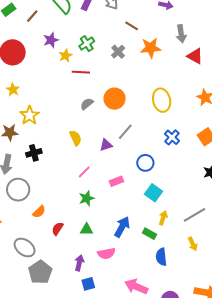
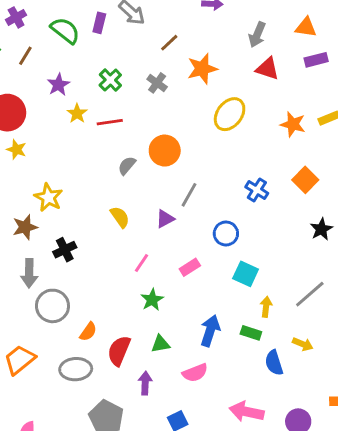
brown line: (132, 26) -> (169, 43), turned -64
gray arrow: (181, 34) -> (257, 35), moved, turned 42
yellow star: (65, 56) -> (77, 113), moved
yellow star: (13, 90) -> (16, 149), moved
yellow ellipse: (162, 100) -> (230, 114), moved, turned 60
red semicircle: (58, 229) -> (119, 351), size x1.5
yellow arrow: (193, 244) -> (303, 344), moved, turned -32
gray ellipse: (25, 247) -> (76, 369), moved, turned -30
purple arrow: (79, 263) -> (145, 383), moved

